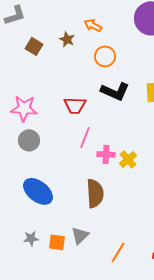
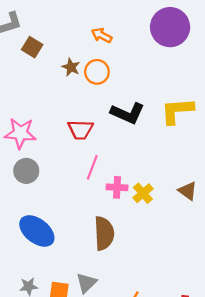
brown star: (67, 39) -> (71, 67), moved
brown square: (34, 46) -> (32, 47), moved
orange circle: (105, 56) -> (97, 72), moved

